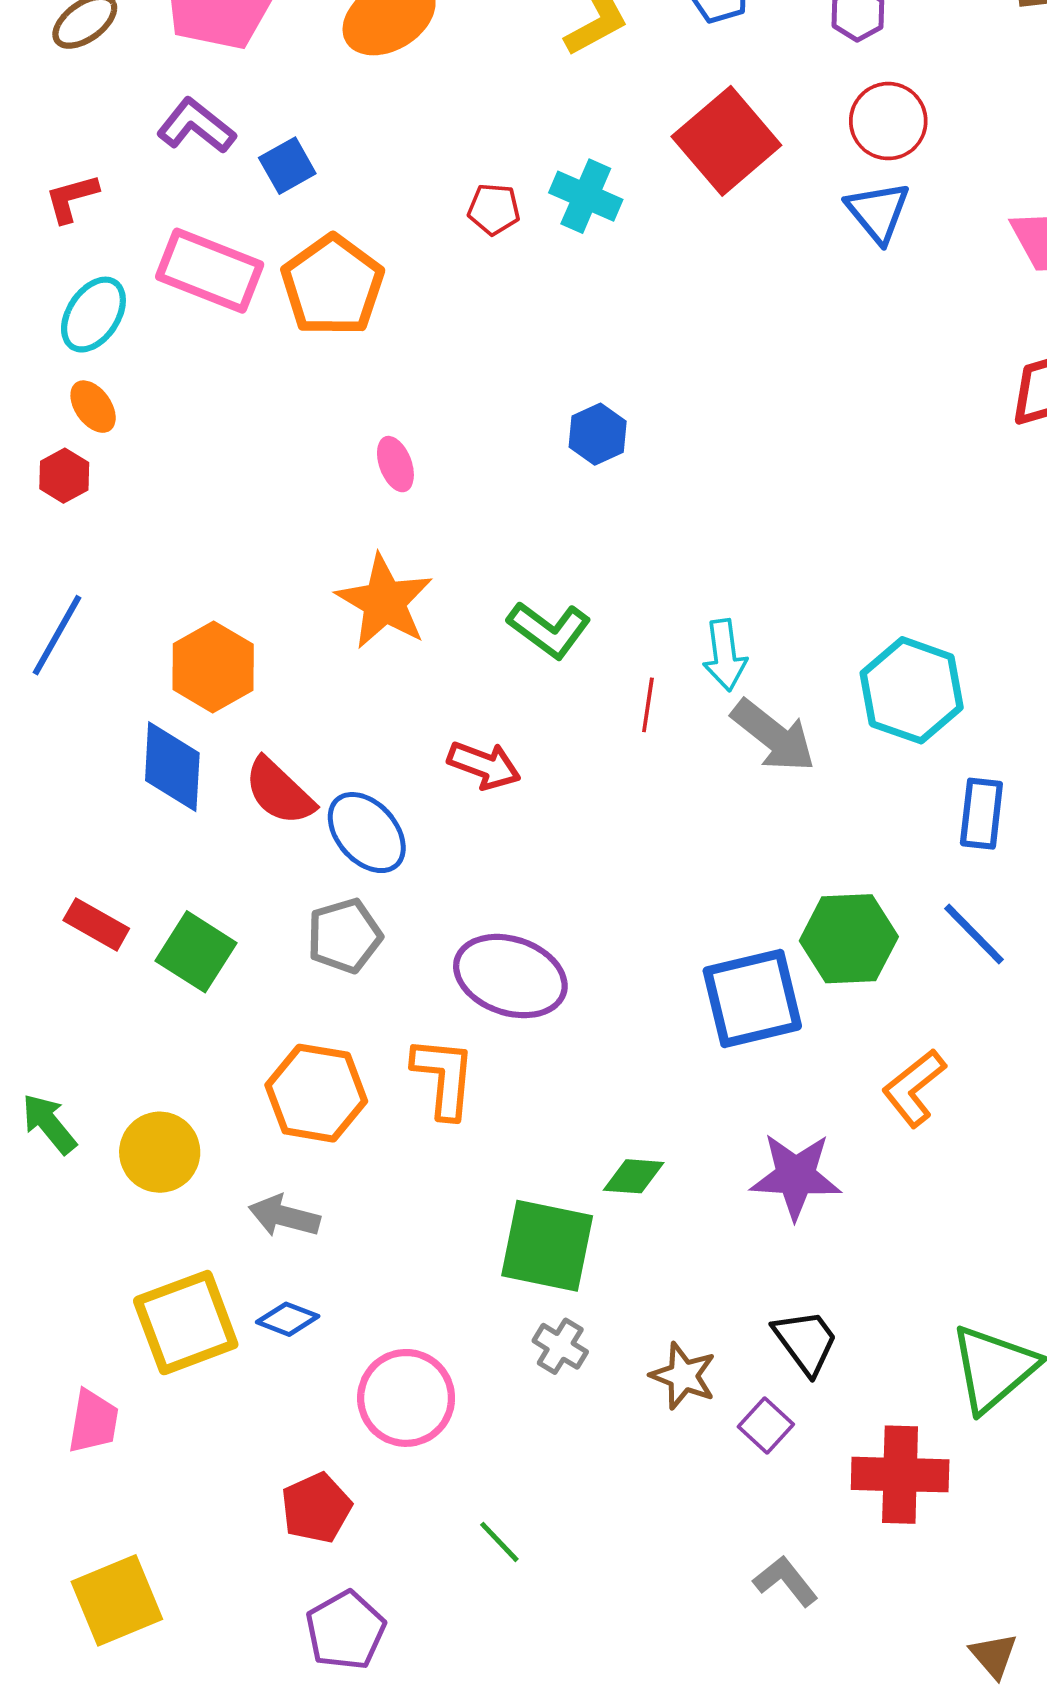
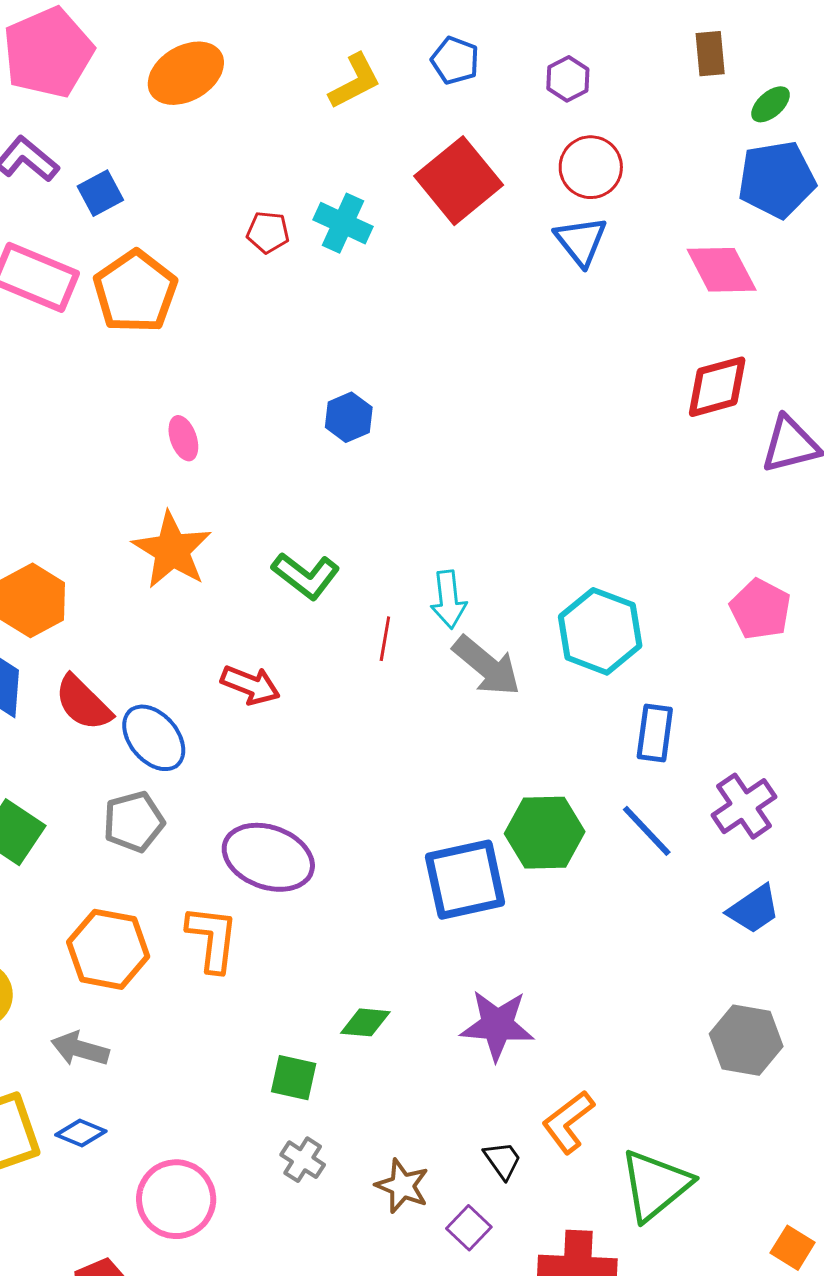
orange L-shape: (914, 1088) -> (568, 1122), moved
green square: (547, 1246) -> (294, 1078), size x0.6
black trapezoid: (806, 1342) -> (503, 1160), size x0.7

